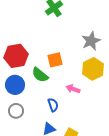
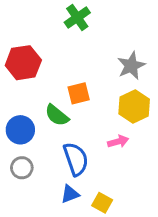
red hexagon: (16, 56) -> (23, 63), moved
pink arrow: (73, 89) -> (118, 141), moved, turned 144
blue semicircle: (53, 105) -> (76, 159), size x1.6

